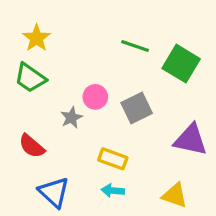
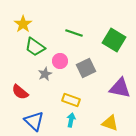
green line: (135, 46) -> (74, 33), moved
green trapezoid: (30, 78) -> (35, 47), moved
cyan arrow: (113, 191) -> (71, 120), turned 96

